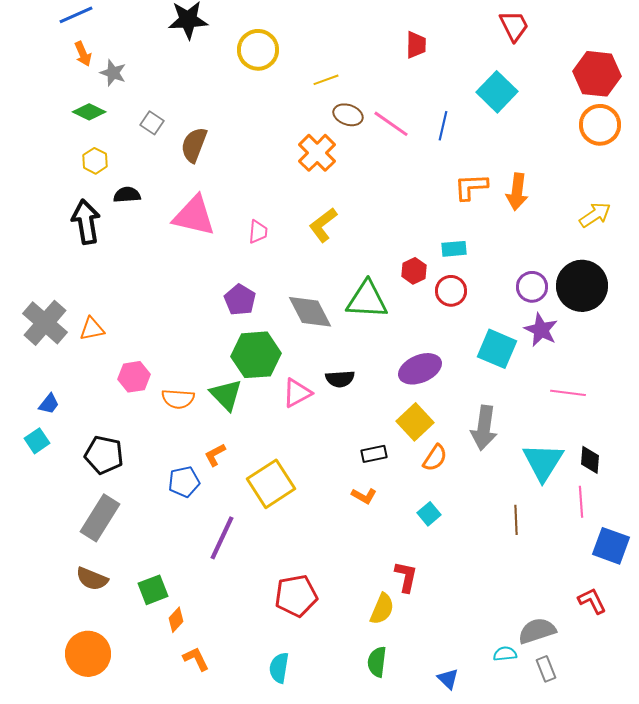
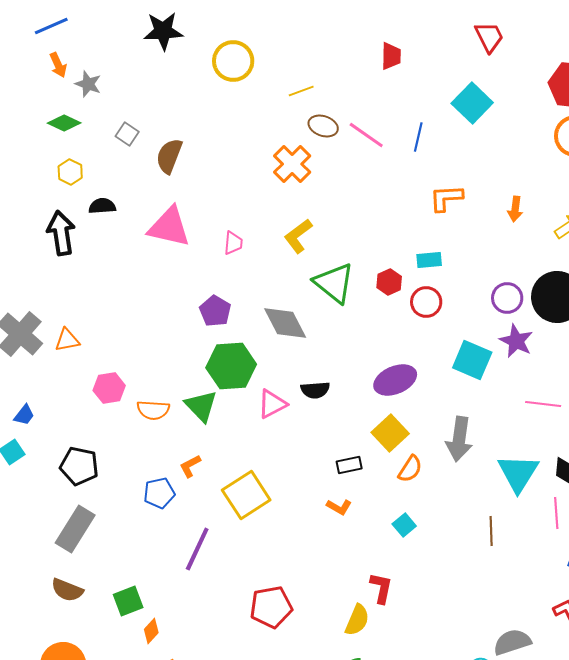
orange arrow: (517, 192) -> (515, 209), moved, size x0.7
green triangle: (367, 300) -> (334, 283), moved, turned 36

